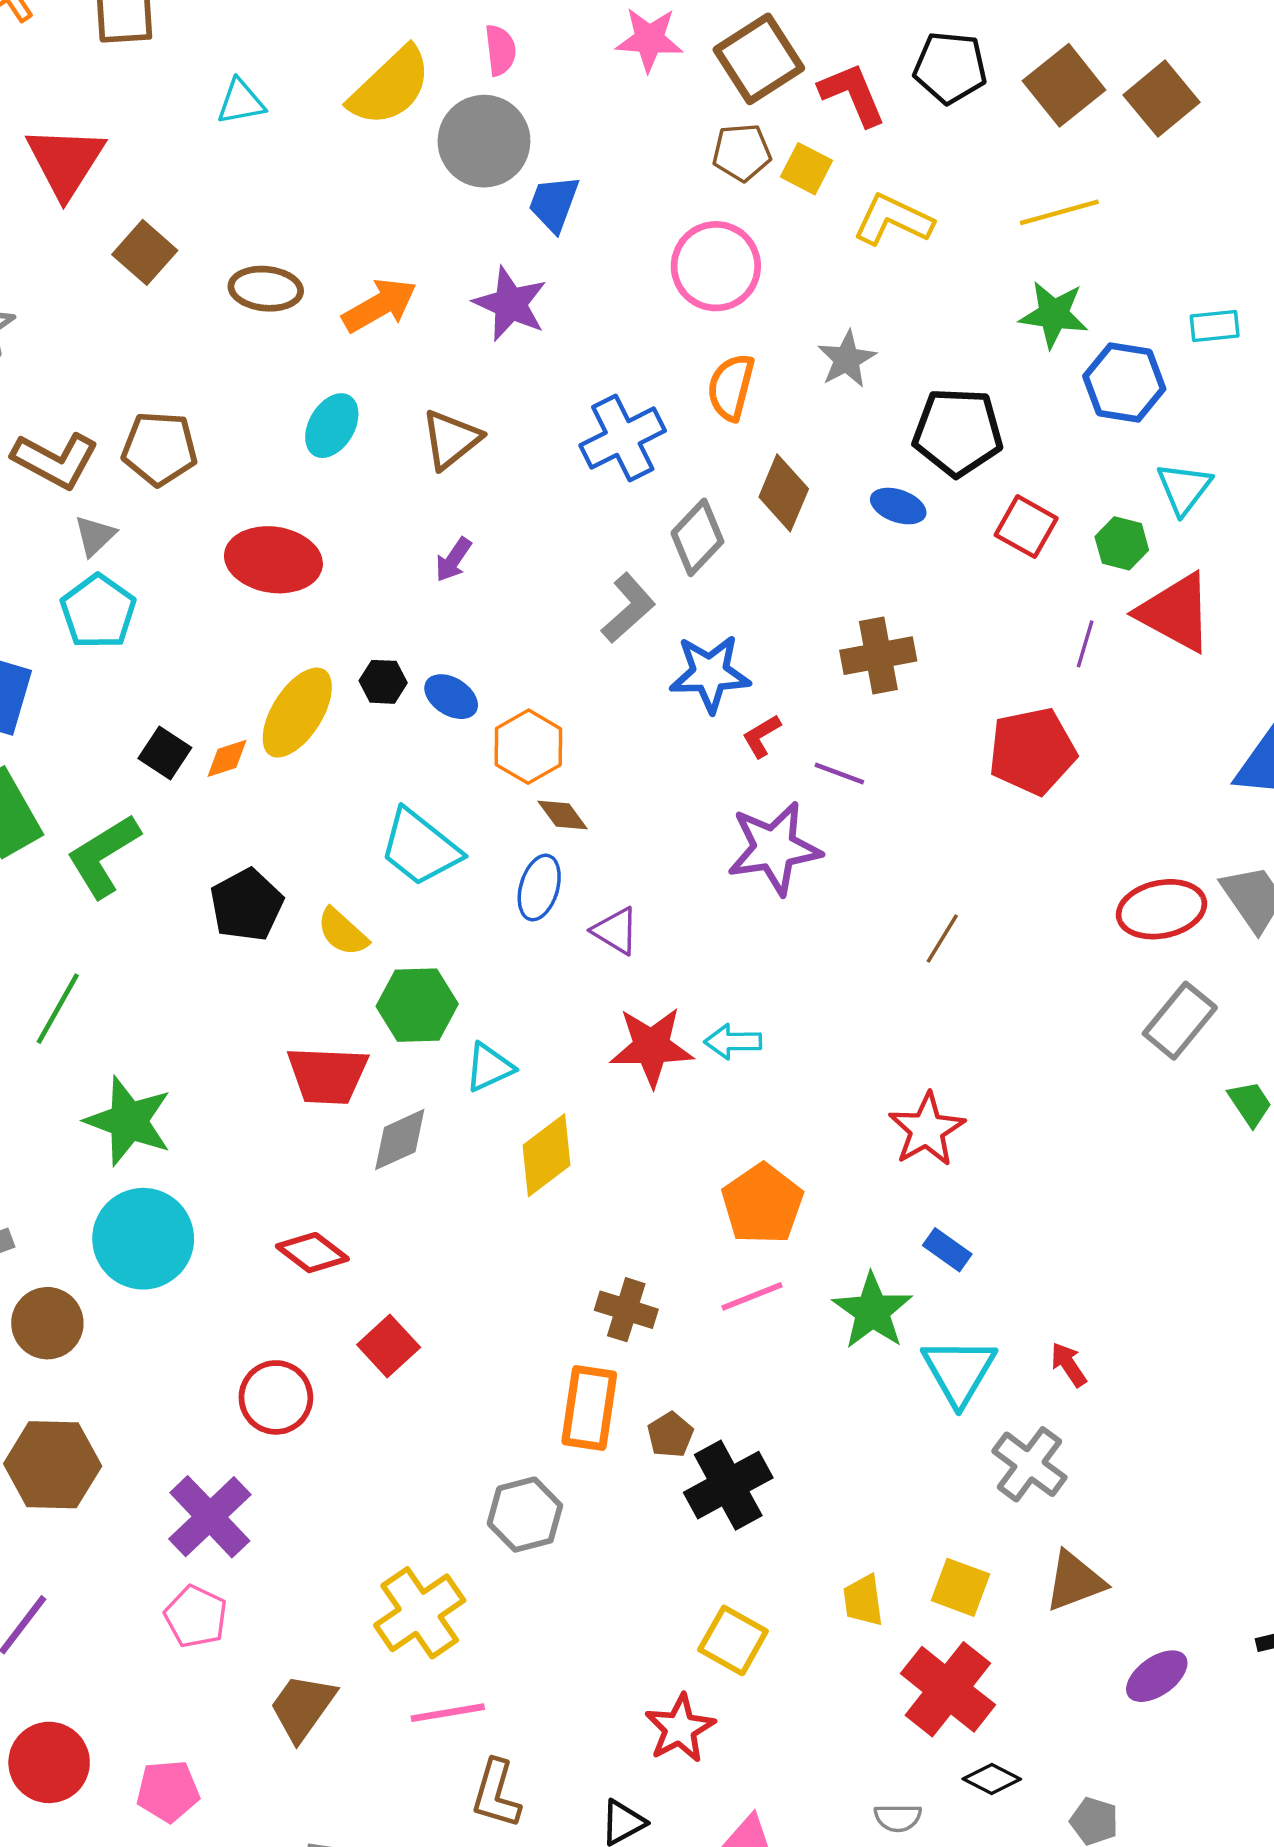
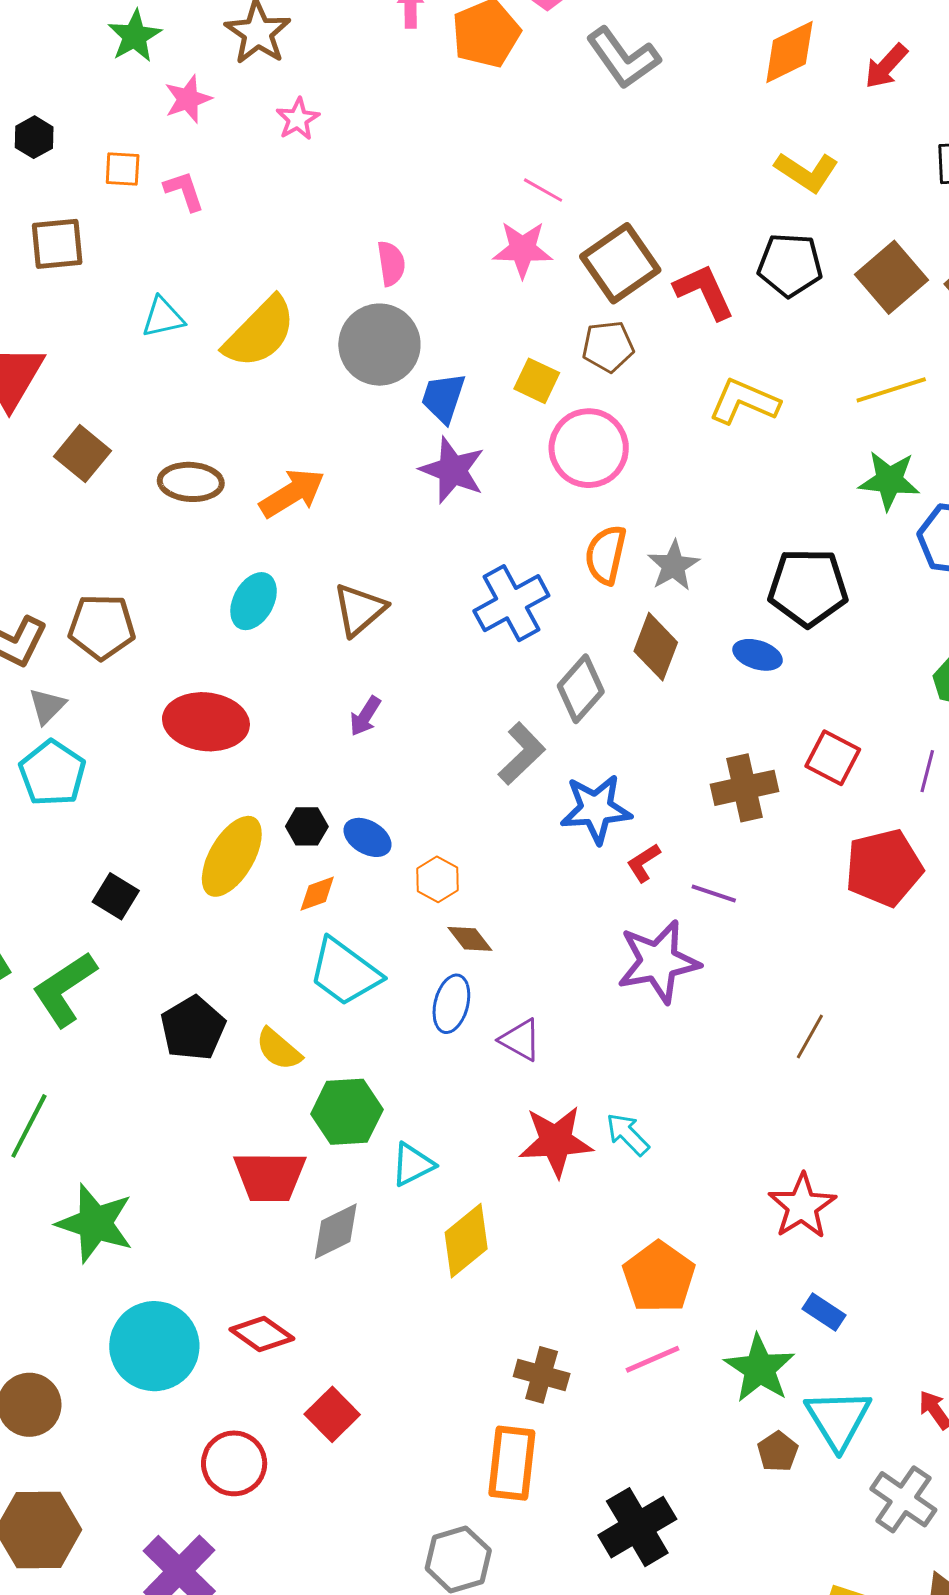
yellow semicircle: (390, 86) -> (260, 332), moved
yellow square: (807, 169) -> (537, 381), moved
purple star: (510, 304) -> (452, 470), moved
gray star: (847, 359) -> (673, 566), moved
red square: (1026, 527) -> (833, 758), moved
orange hexagon: (528, 747) -> (437, 879), size x0.7
orange diamond: (227, 758) -> (317, 894), moved
cyan arrow: (733, 1042) -> (628, 1134), turned 48
cyan circle: (143, 1239) -> (154, 1346), moved
brown pentagon: (670, 1435) -> (778, 1452), moved

